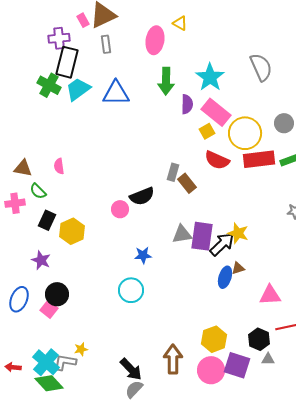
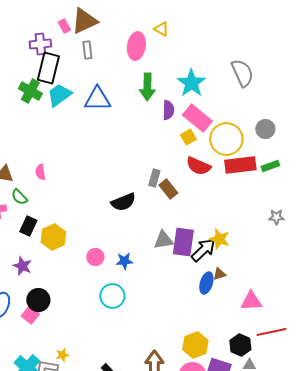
pink circle: (120, 209) -> (95, 257), moved

